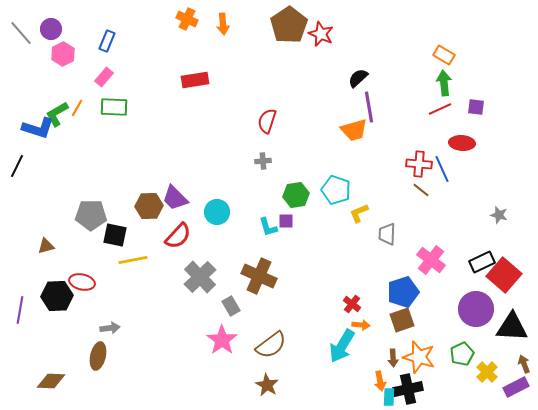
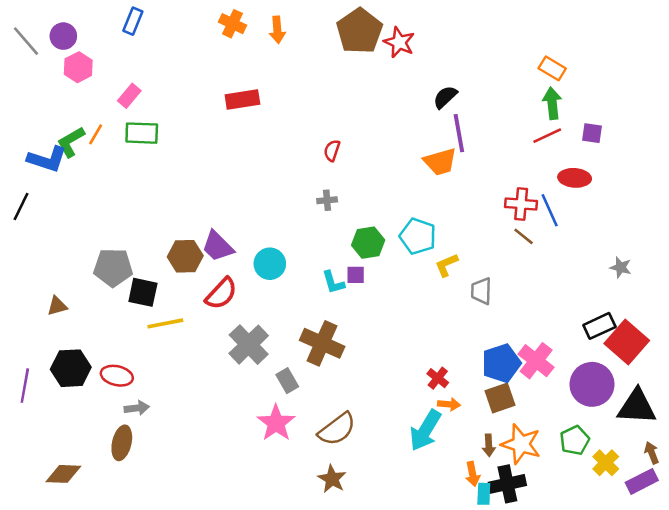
blue rectangle: (107, 41) -> (133, 21), moved
red semicircle: (267, 121) -> (332, 151), size x0.7
pink cross: (431, 260) -> (536, 361), moved
red ellipse: (82, 282) -> (117, 376), moved

